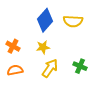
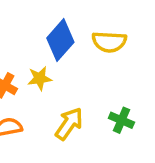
yellow star: (43, 47) -> (40, 78), moved

